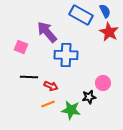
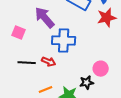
red star: (109, 32) -> (107, 18), turned 30
red arrow: (51, 86) -> (49, 62), moved

